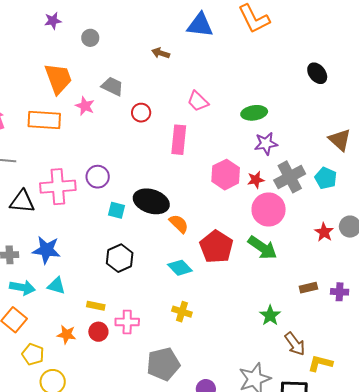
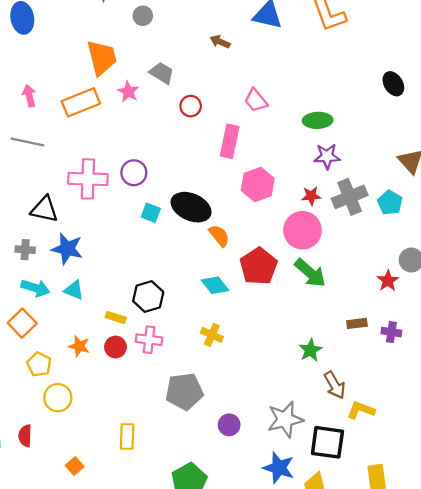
orange rectangle: (44, 120) -> (81, 102), turned -32
pink hexagon: (226, 175) -> (258, 184), moved
black triangle: (22, 202) -> (44, 209), moved
pink circle: (269, 209) -> (303, 230), moved
red star: (324, 232) -> (388, 281), moved
black hexagon: (120, 258) -> (148, 296), moved

